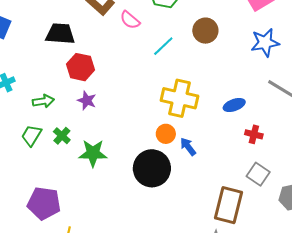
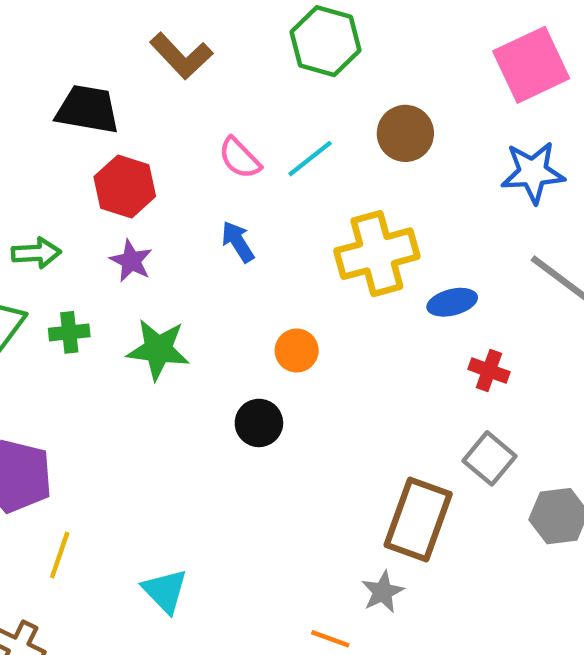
pink semicircle: (130, 20) -> (240, 158), moved
yellow cross: (180, 98) -> (377, 254), moved, turned -33
green cross: (62, 136) -> (69, 332), turned 36
blue arrow: (188, 147) -> (238, 242), moved
green star: (93, 153) -> (158, 349), moved
black circle: (152, 168) -> (259, 423), size x0.6

